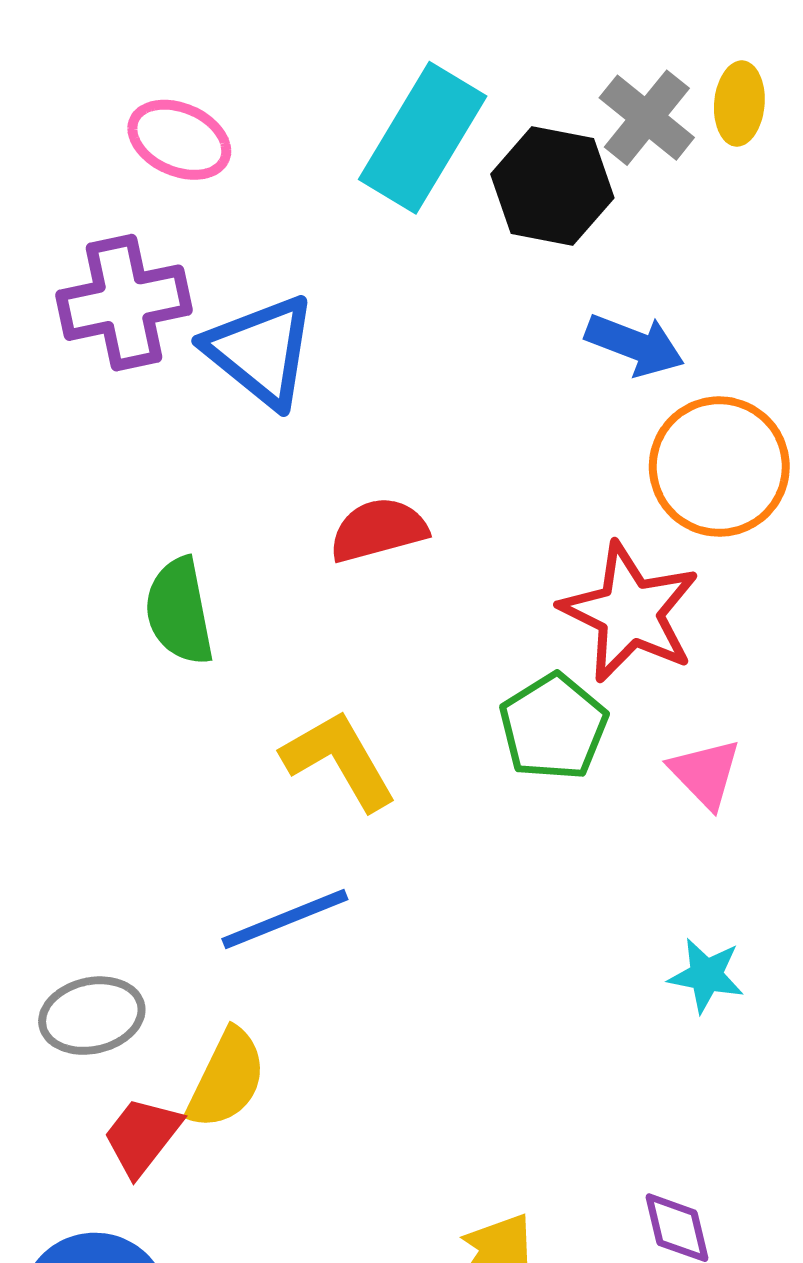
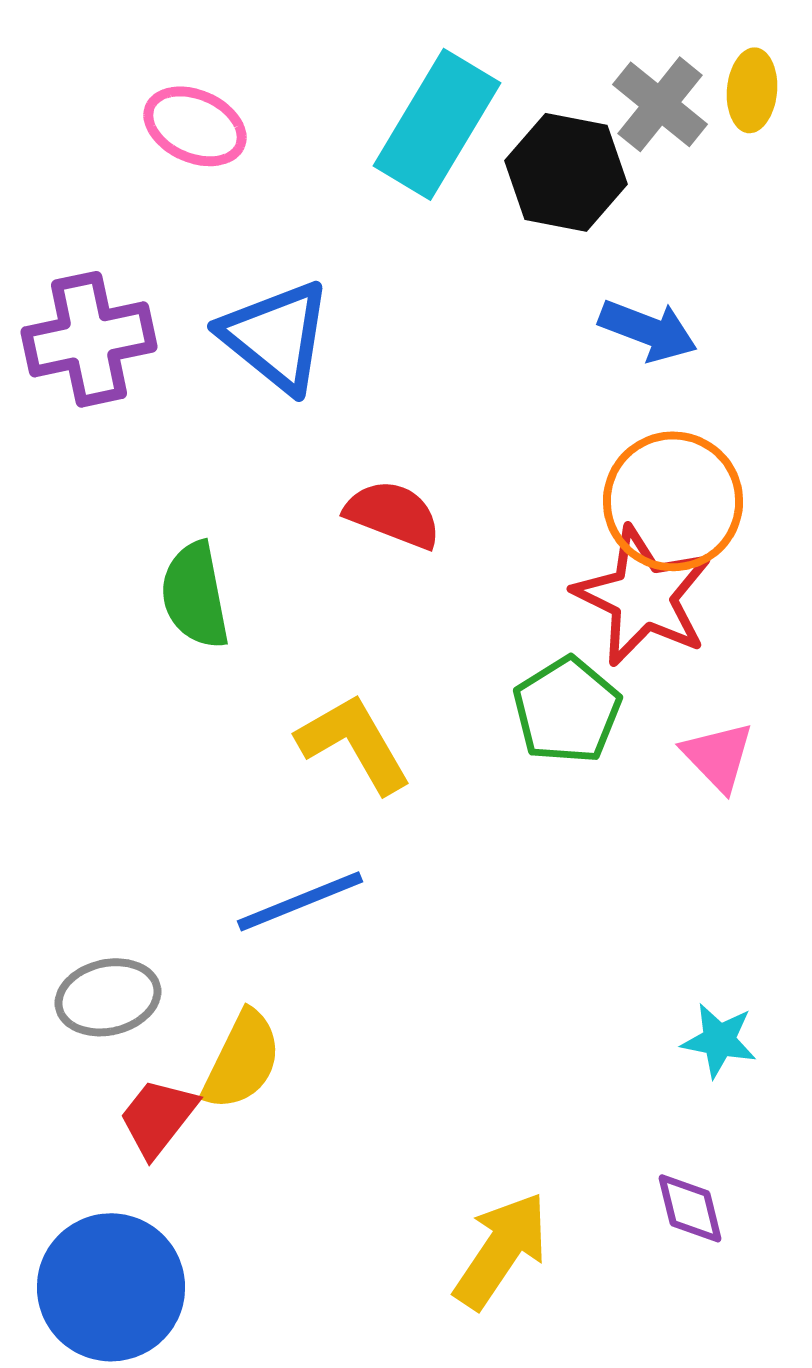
purple cross: (124, 303) -> (89, 339), moved
orange circle: (719, 467) -> (673, 501), moved
red semicircle: (378, 530) -> (393, 514), turned 36
cyan star: (706, 975) -> (719, 1040), moved

